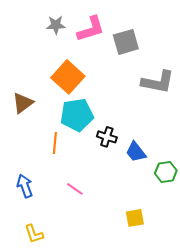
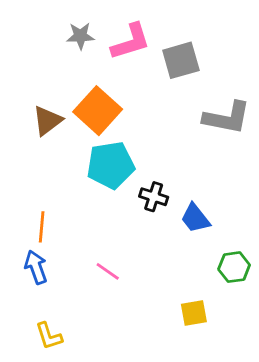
brown triangle: (23, 103) -> (47, 121), moved
orange line: (55, 143) -> (42, 227), moved
green hexagon: (166, 172) -> (234, 267), moved

